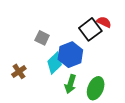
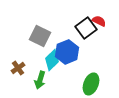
gray square: (42, 38) -> (40, 36), size x1.5
green arrow: (70, 84) -> (40, 80), moved

